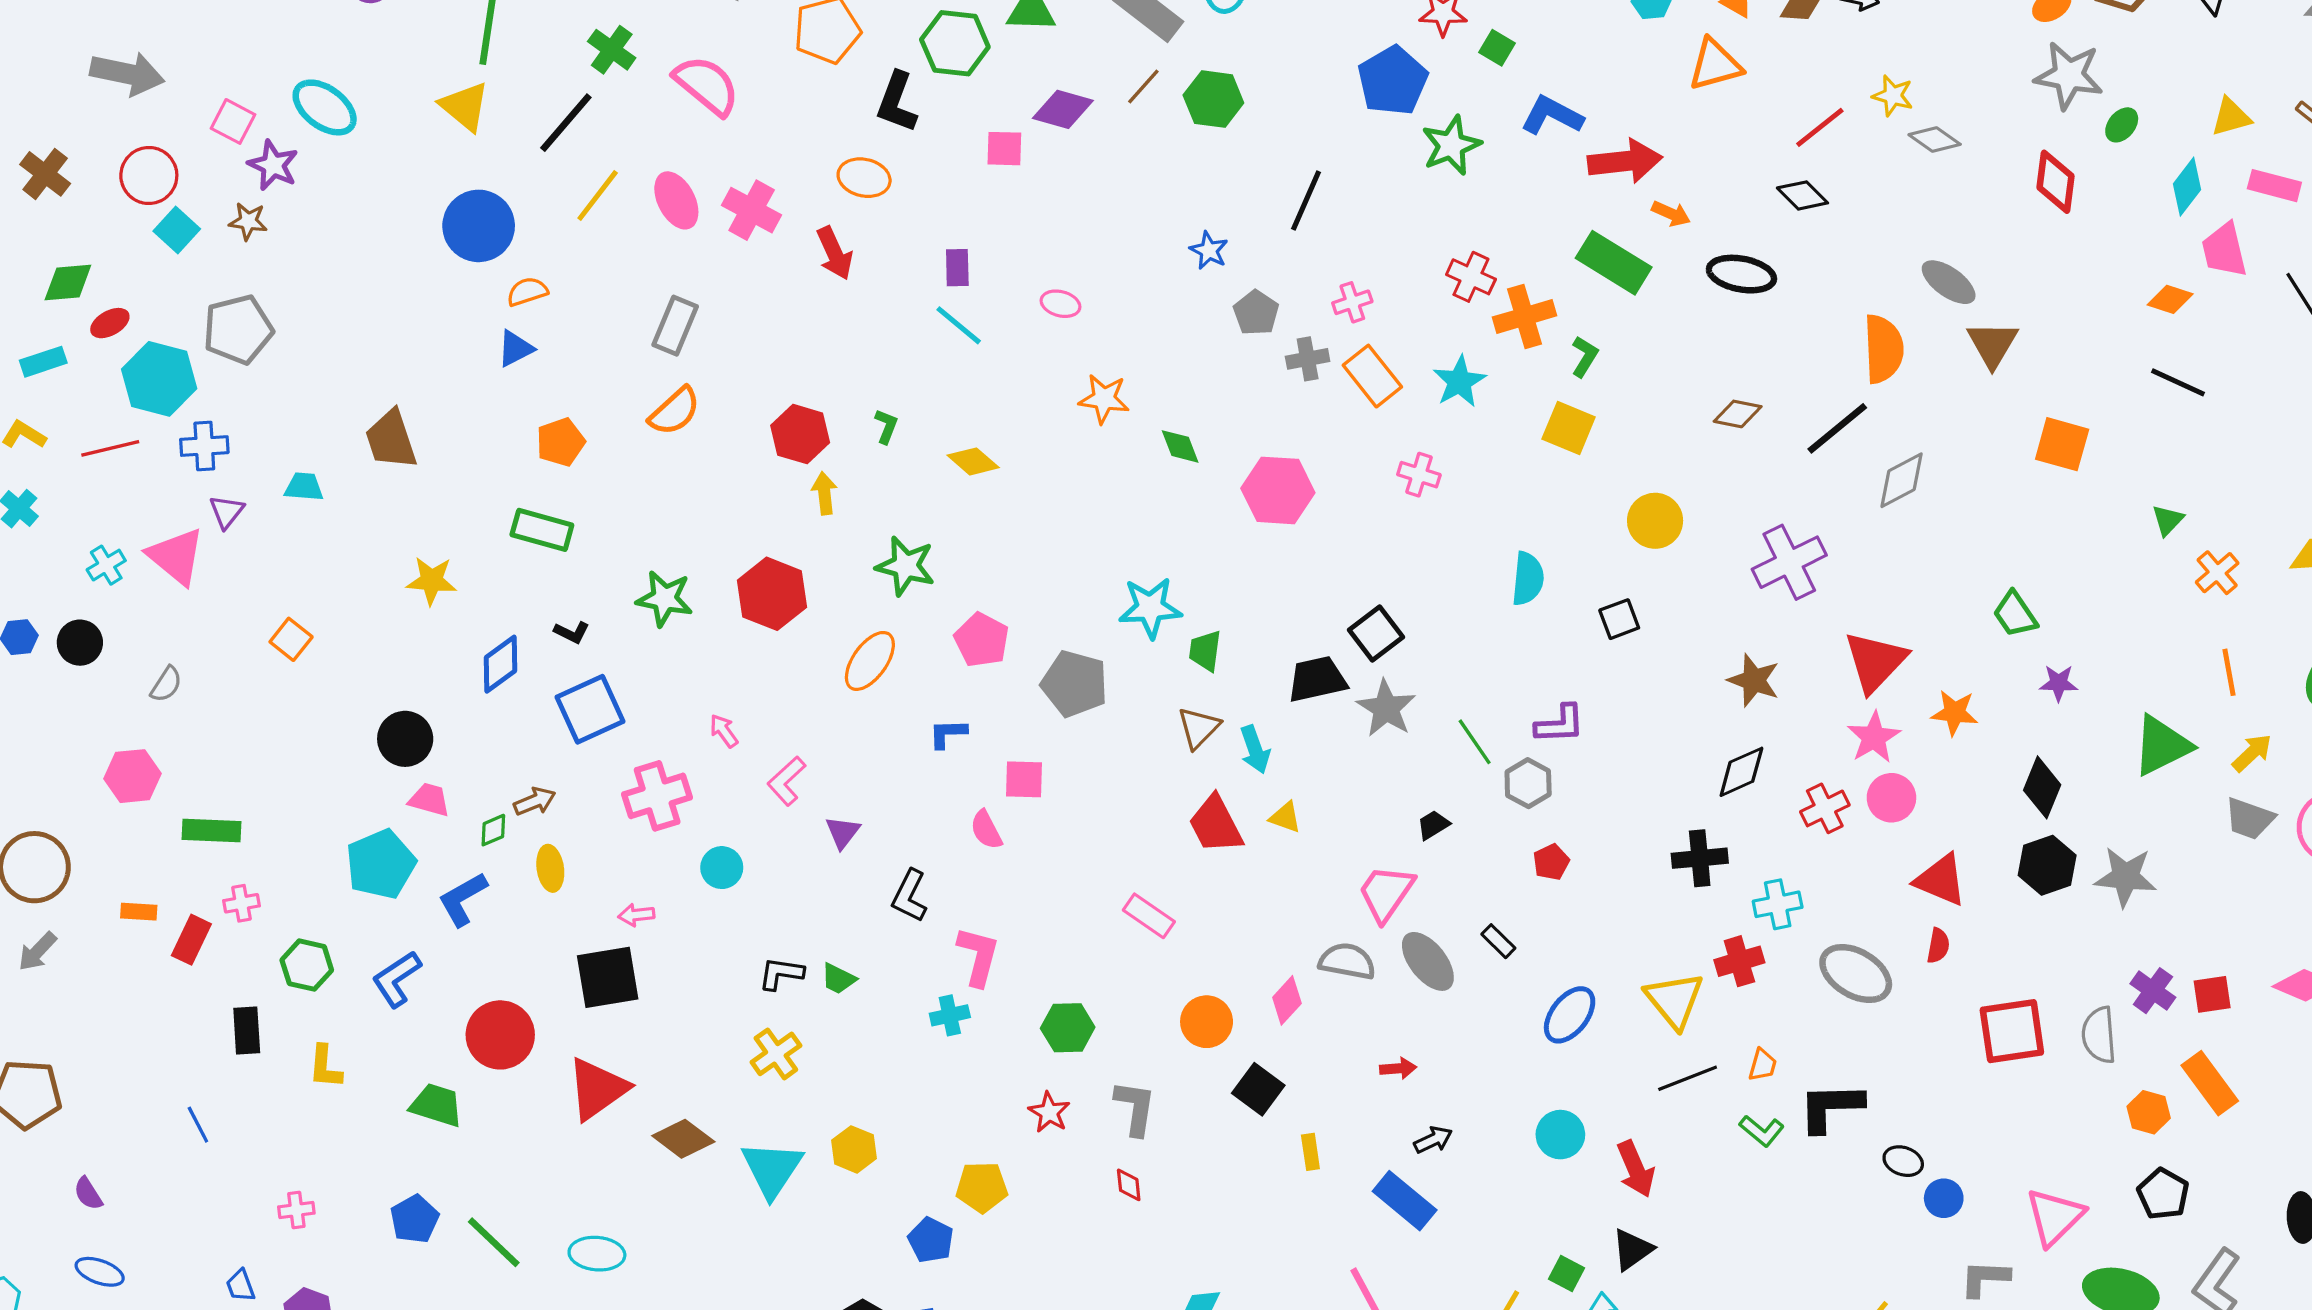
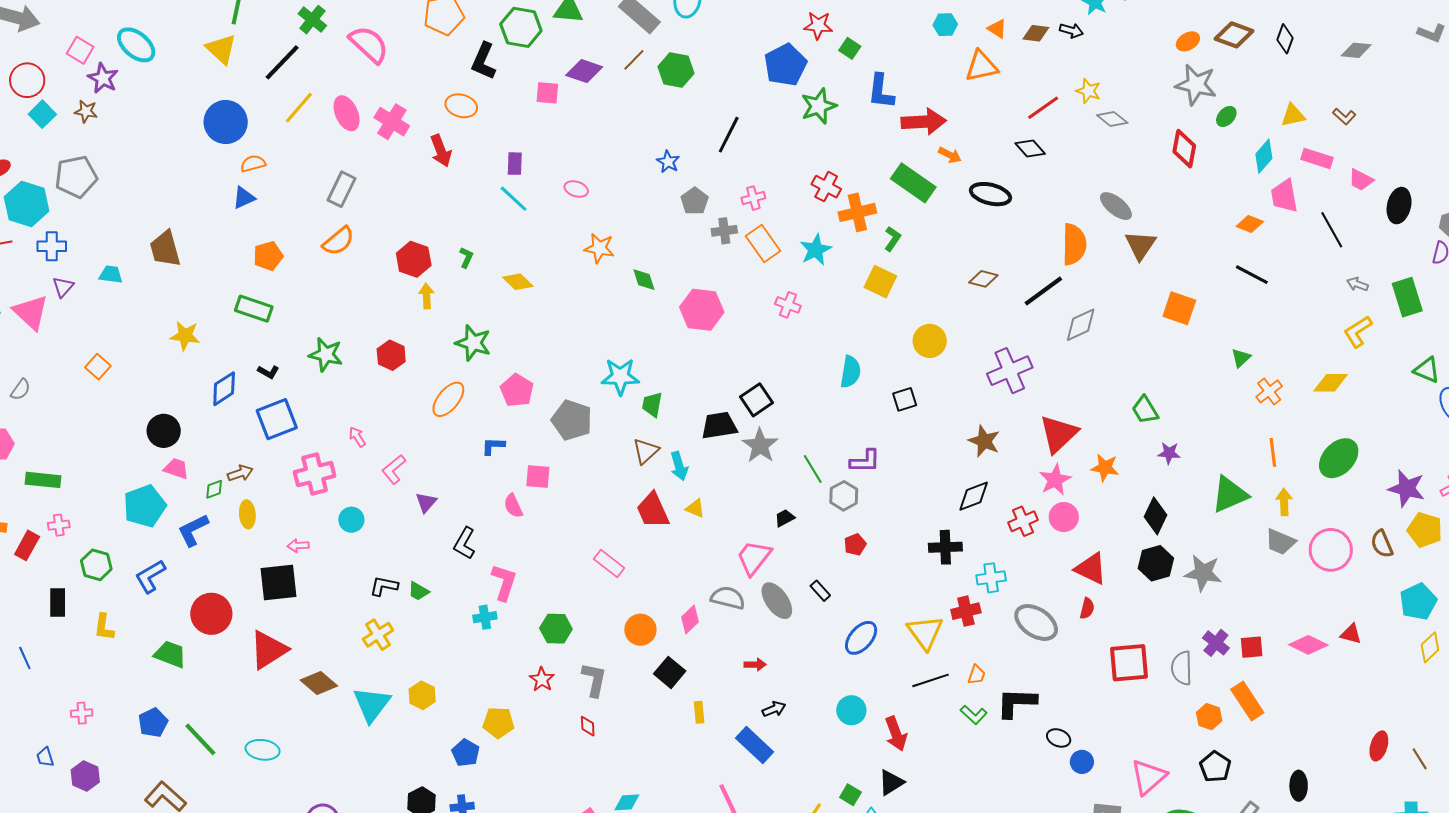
blue L-shape: (1552, 115) -> (881, 91), turned -114
red hexagon: (772, 594) -> (391, 355), size x0.7
yellow arrow: (2252, 753) -> (1284, 502), turned -52

